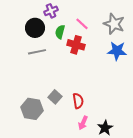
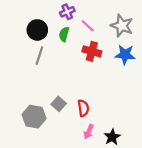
purple cross: (51, 11) -> (67, 12), moved
red cross: (76, 45) -> (92, 51), moved
gray line: (37, 52) -> (39, 56), turned -60

